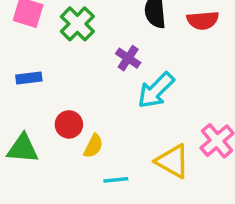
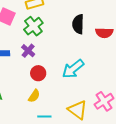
purple cross: (128, 58) -> (28, 51), moved
red circle: (69, 124) -> (38, 73), moved

